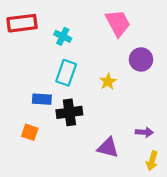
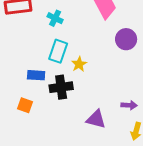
yellow star: (108, 82) -> (79, 64), moved

